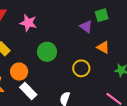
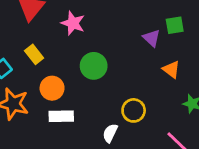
yellow circle: (81, 68) -> (134, 110), moved
white rectangle: (28, 91) -> (61, 116), turned -54

